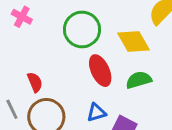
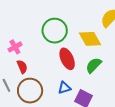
pink cross: (22, 17) -> (15, 47), moved, turned 32
green semicircle: (139, 80) -> (94, 65), turned -30

